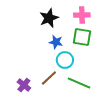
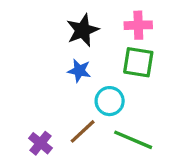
blue star: (56, 42) -> (79, 71), moved

